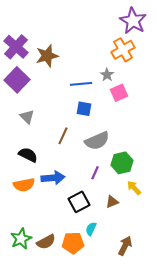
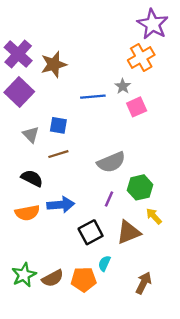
blue square: (84, 109) -> (58, 125), moved
brown line: (63, 136) -> (58, 154), moved, turned 48
brown triangle: (112, 202) -> (129, 232), size x1.6

